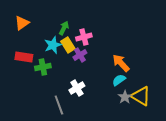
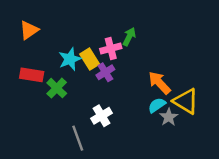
green arrow: (64, 28) -> (129, 37), moved
green cross: (43, 67) -> (57, 88), turned -35
yellow triangle: (141, 96) -> (186, 101), moved
gray star: (125, 97) -> (169, 117), moved

